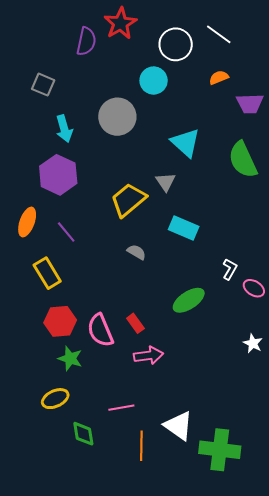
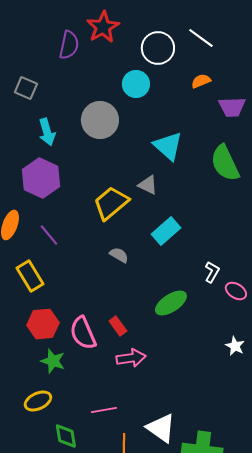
gray triangle: (166, 182) -> (148, 185), turned -30
cyan rectangle: (184, 228) -> (166, 231), turned -64

